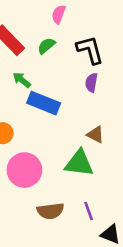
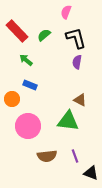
pink semicircle: (59, 14) -> (66, 12), moved
blue rectangle: (44, 103) -> (30, 85), moved, size x0.6

